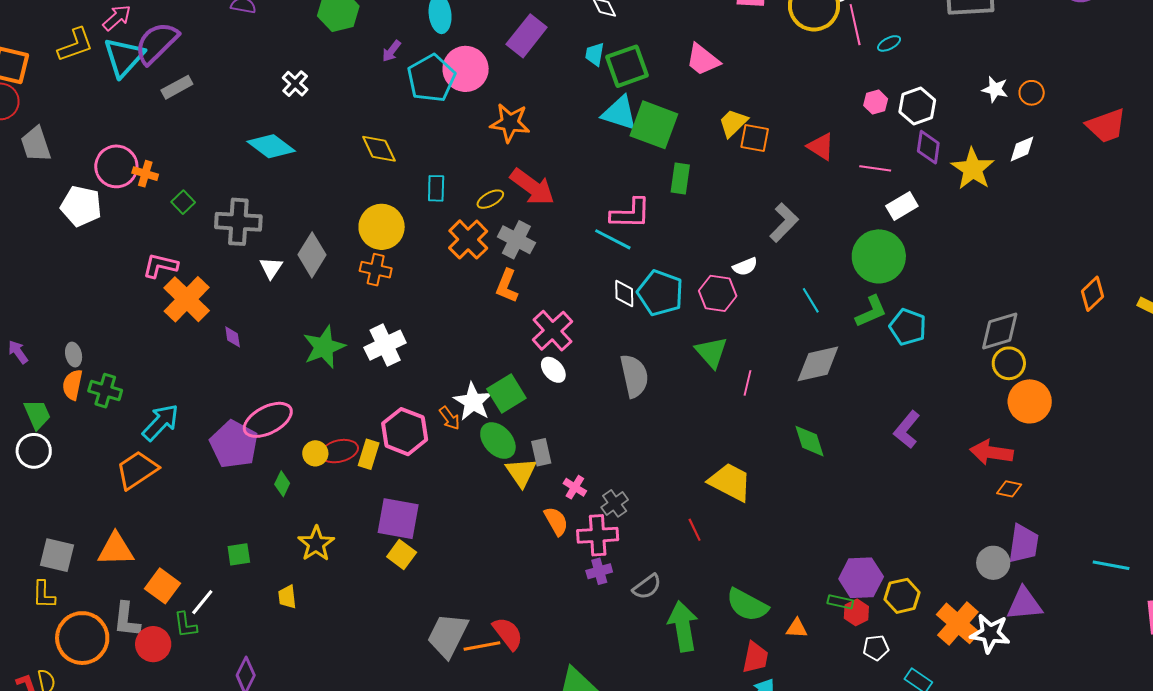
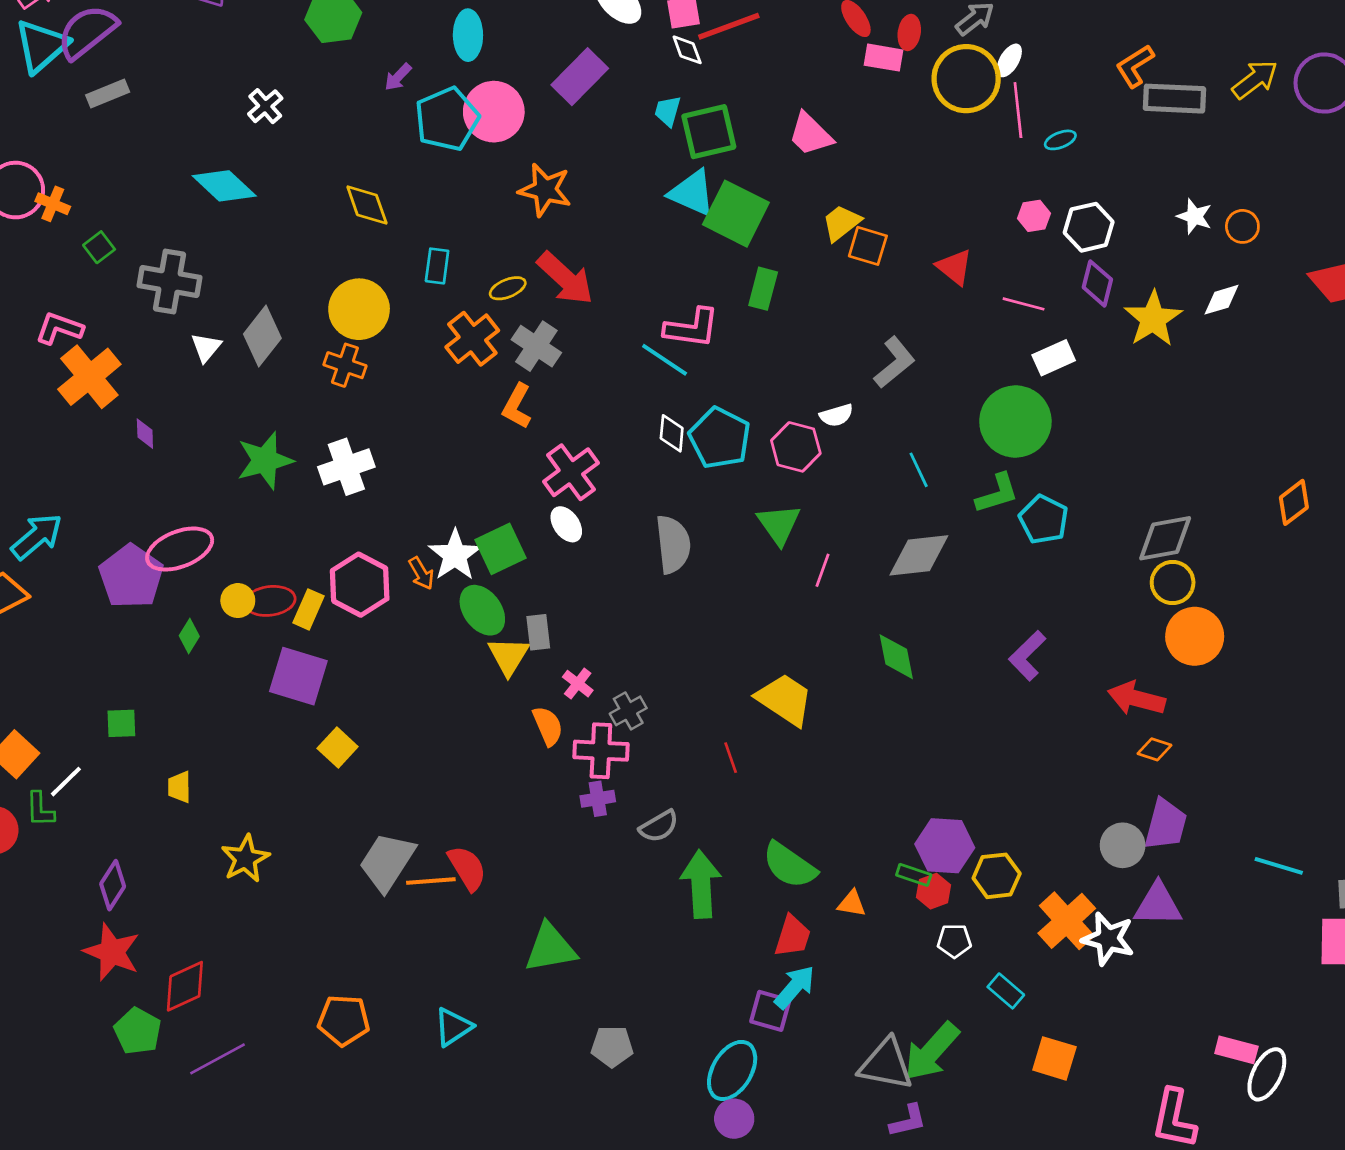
purple square: (398, 519) -> (298, 676), moved
yellow star: (316, 544) -> (245, 859), moved

